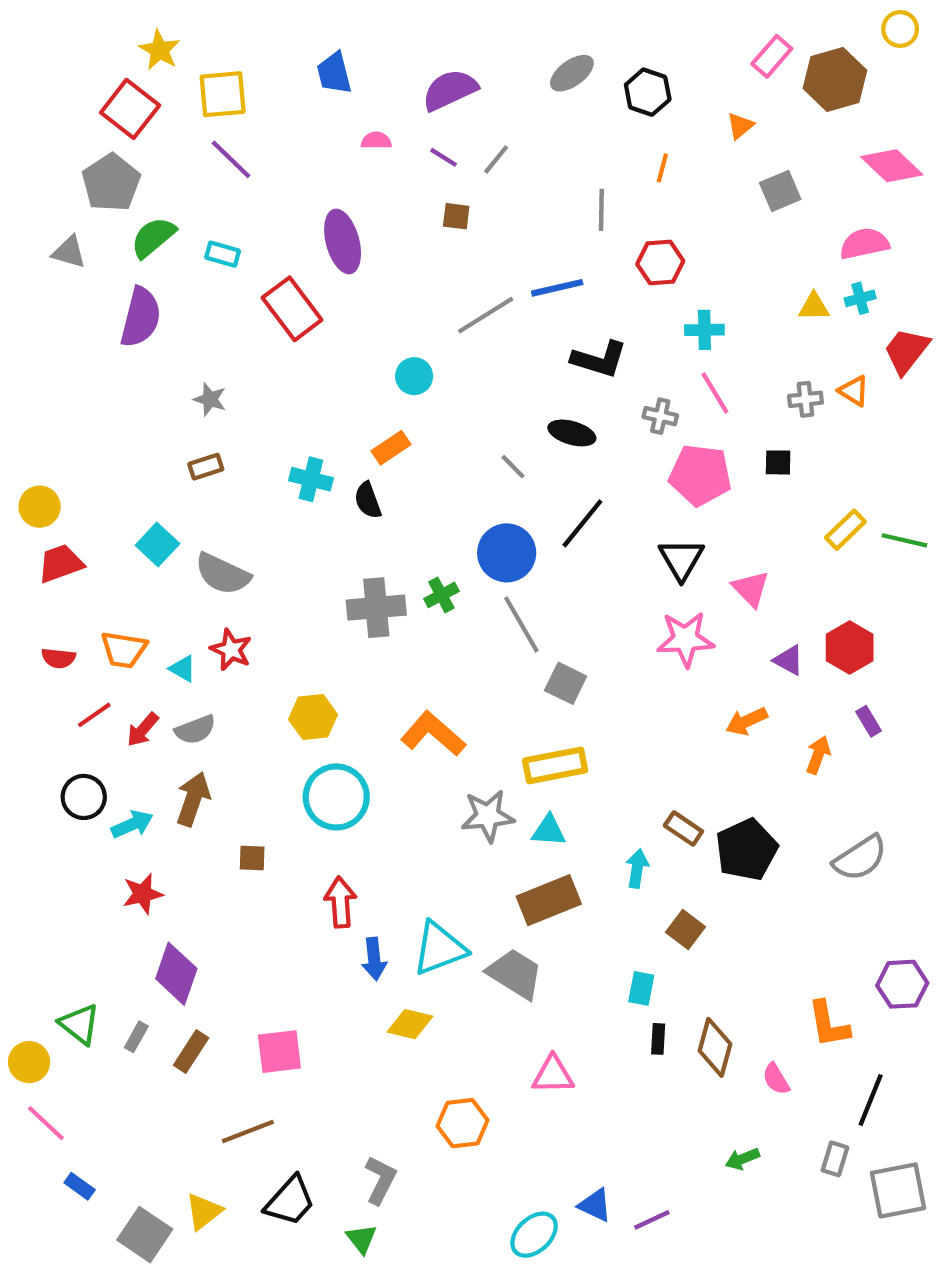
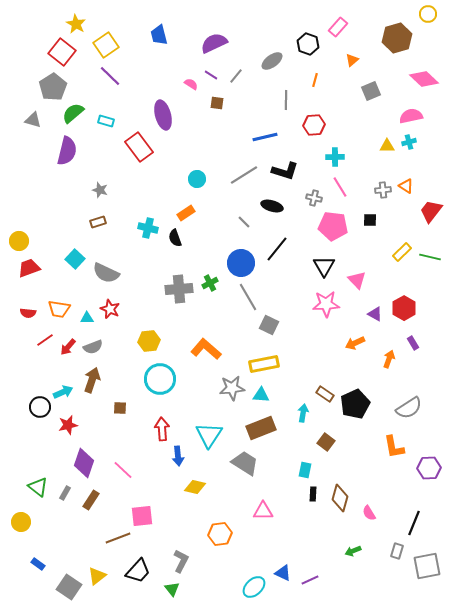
pink rectangle: (772, 56) -> (338, 27), moved
gray ellipse: (572, 73) -> (272, 61), moved
yellow square: (223, 94) -> (106, 45), turned -30
pink semicircle: (376, 140) -> (191, 84), moved, turned 32
gray line: (486, 315) -> (244, 175), moved
red trapezoid: (906, 351) -> (431, 211), moved
cyan triangle: (183, 669) -> (87, 318), turned -32
black circle: (84, 797) -> (40, 407), moved
cyan triangle: (439, 948) -> (209, 435), moved, turned -36
orange L-shape: (829, 1024) -> (394, 447), moved
pink square: (279, 1052) -> (142, 516), moved
yellow circle: (29, 1062) -> (21, 522), moved
pink line: (46, 1123) -> (123, 470), moved

